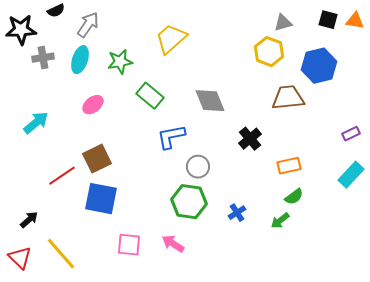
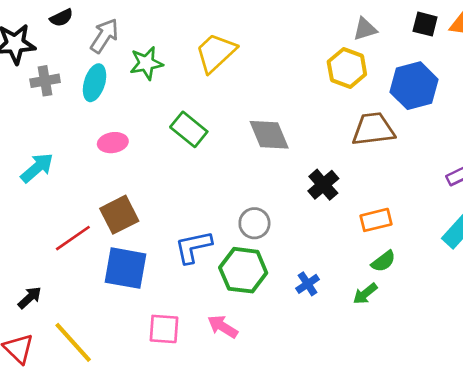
green star: (120, 62) -> (146, 63), moved
pink ellipse: (93, 105) -> (113, 143), turned 30
blue L-shape: (171, 137) -> (193, 247), moved

